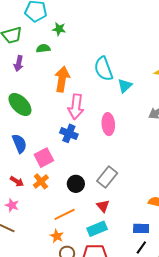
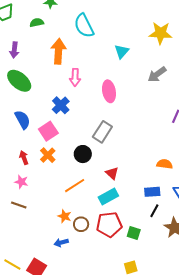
purple arrow: (19, 63) -> (14, 50), moved
cyan semicircle: (103, 69) -> (84, 26), moved
pink arrow: (76, 107) -> (75, 77), size x0.7
blue cross: (69, 133) -> (61, 105), moved, turned 30
gray rectangle: (107, 177) -> (102, 132), moved
red arrow: (17, 181) -> (24, 158), turned -136
orange star: (57, 236) -> (65, 216), moved

